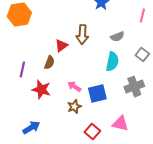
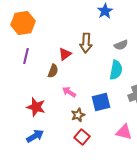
purple line: (22, 70) -> (26, 56), moved
pink arrow: (74, 87) -> (69, 92), moved
red star: (41, 90) -> (36, 107), moved
red square: (92, 132) -> (82, 137), moved

